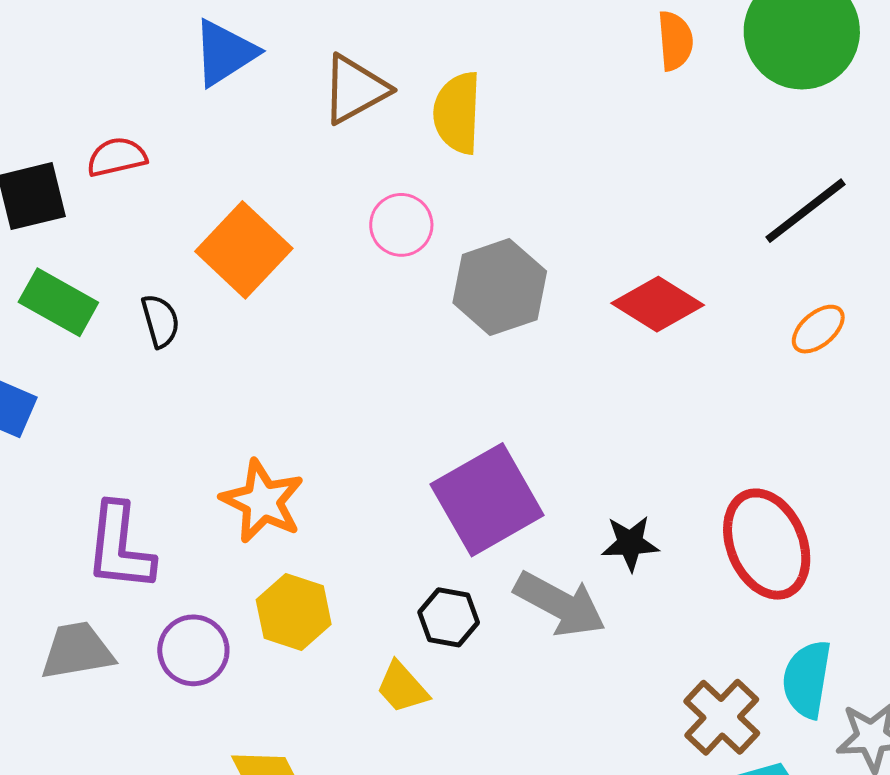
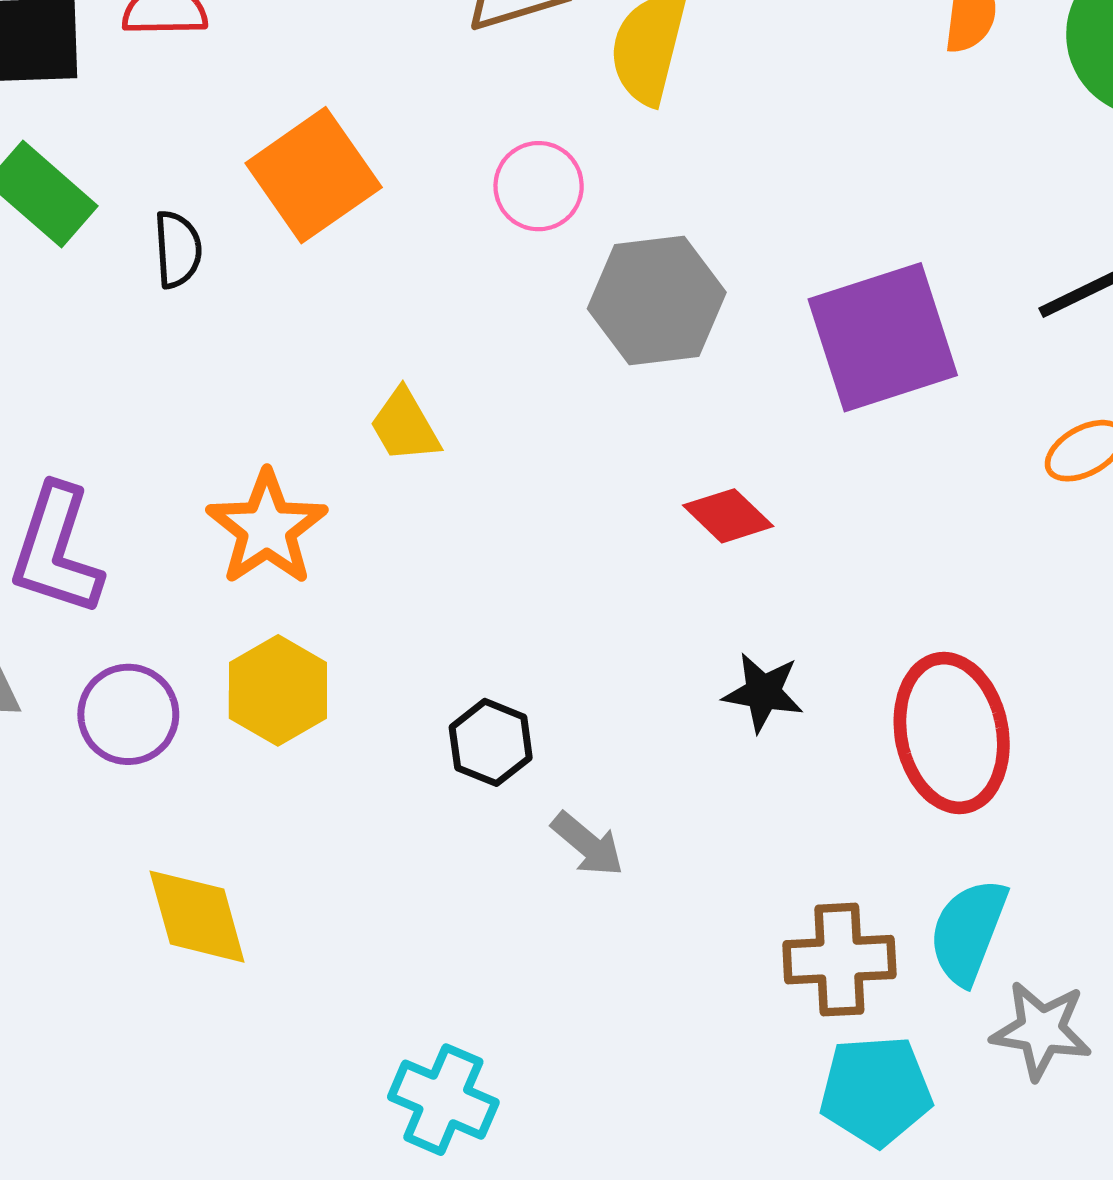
red diamond: (658, 304) -> (728, 516), moved, size x0.7
purple square: (487, 500) -> (883, 337), moved
gray arrow: (560, 604) -> (588, 844), moved, size x0.6
yellow trapezoid: (402, 687) -> (405, 426), moved
brown cross: (722, 717) -> (839, 960), turned 32

